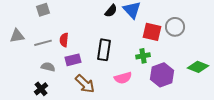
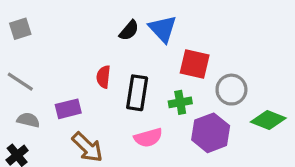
gray circle: (175, 27) -> (231, 90), moved
red semicircle: (64, 40) -> (103, 77), moved
gray line: (43, 43) -> (20, 82), turned 48
black rectangle: (104, 50) -> (137, 93), moved

